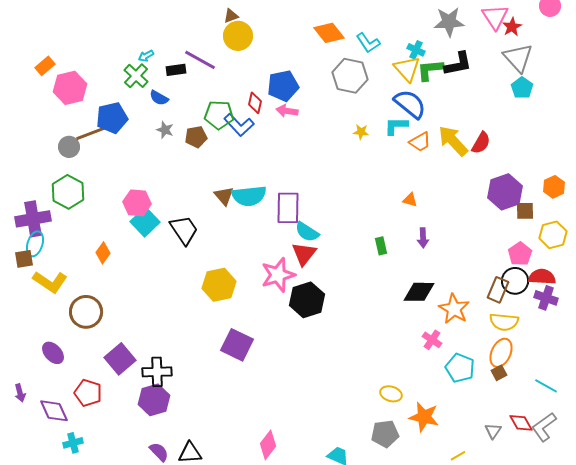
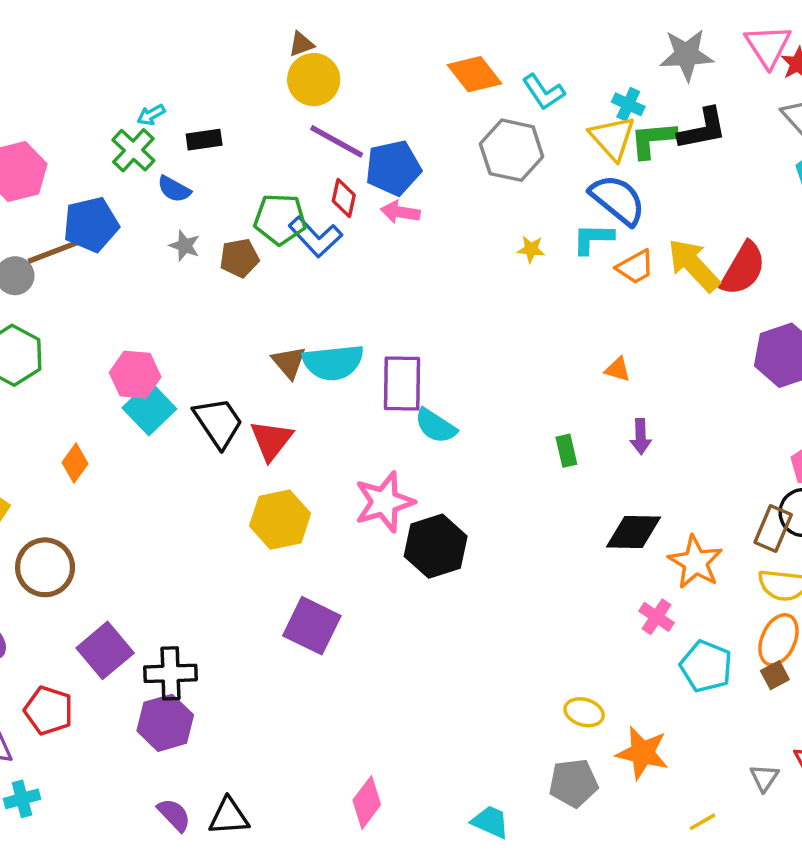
purple line: (200, 60) -> (337, 141), moved
red semicircle: (481, 143) -> (743, 269), size x1.4
red triangle: (304, 254) -> (271, 440), moved

